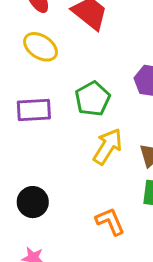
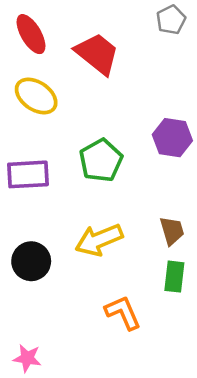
yellow arrow: (108, 146) -> (99, 240), moved, turned -144
black circle: (33, 202) -> (31, 261), moved

